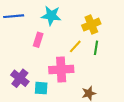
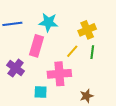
pink rectangle: (38, 40) -> (36, 46), size x1.5
purple cross: (20, 78) -> (16, 68), moved

